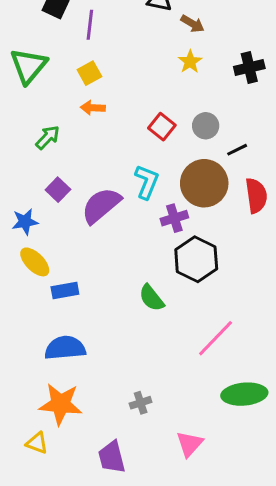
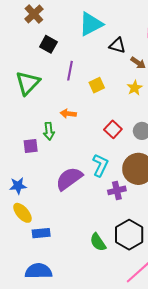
purple line: (90, 25) -> (70, 71), moved
yellow square: (89, 73) -> (97, 85), moved
green arrow: (48, 137) -> (49, 131), moved, turned 126
purple square: (58, 190) -> (31, 146), moved, turned 35
black hexagon: (196, 259) -> (129, 235), moved

